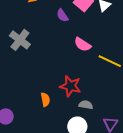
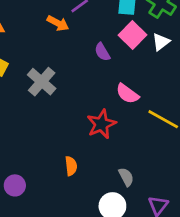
red star: (70, 86) -> (101, 124), moved, turned 30
gray semicircle: (86, 105) -> (126, 177), turned 48

